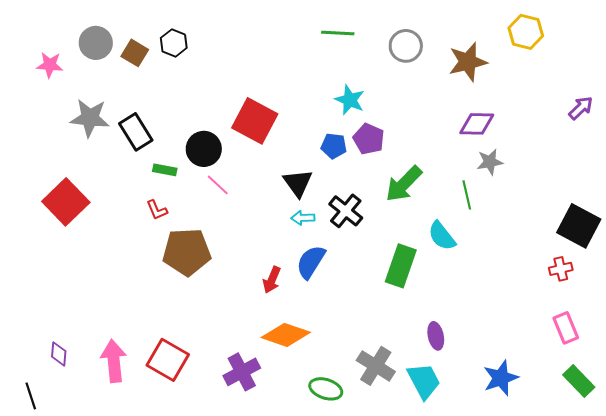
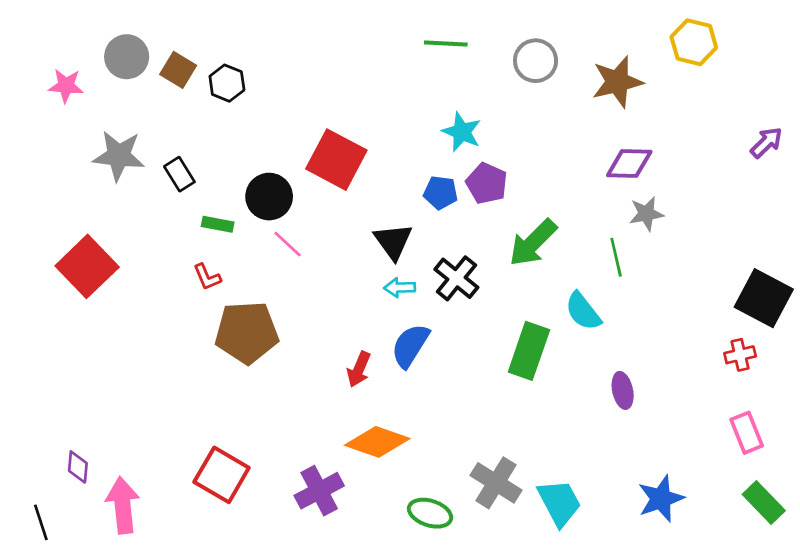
black hexagon: (174, 43) -> (227, 83), moved
black rectangle: (136, 132) -> (179, 174), size x0.7
purple ellipse: (436, 336) -> (623, 390), moved
pink arrow: (114, 361) -> (123, 505), moved

